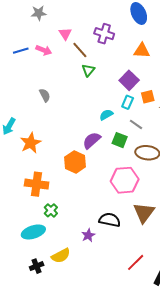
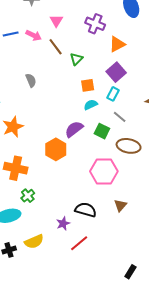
brown line: (80, 50) -> (56, 47), moved
orange triangle: (142, 51) -> (117, 44), moved, turned -36
orange square: (148, 97) -> (88, 85), moved
brown triangle: (144, 213) -> (120, 205), size x0.6
red line: (136, 262) -> (79, 243), moved

